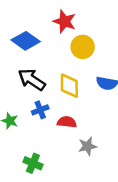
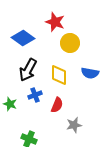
black arrow: (32, 80) -> (28, 70), turned -95
red semicircle: (67, 122) -> (57, 105), turned 105

